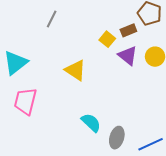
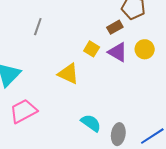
yellow square: (107, 39) -> (92, 49), moved
pink trapezoid: (25, 101) -> (23, 111), turned 56

